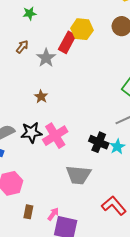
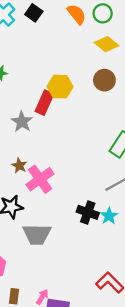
pink cross: (55, 136) -> (40, 179), moved
gray trapezoid: (78, 175) -> (37, 234), moved

